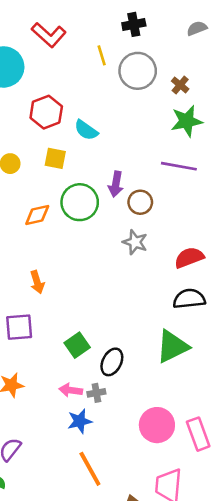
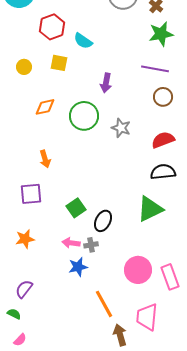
green circle: (80, 202) -> (84, 116), moved
brown circle: (140, 202) -> (163, 97), moved
orange line: (90, 469) -> (104, 304), moved

